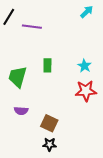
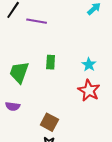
red star: (86, 91) -> (89, 90), turned 30
purple semicircle: (21, 111) -> (13, 106), moved

